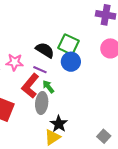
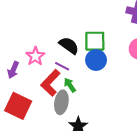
green square: (69, 44) -> (95, 41), turned -30
pink star: (15, 62) -> (35, 56), turned 30

